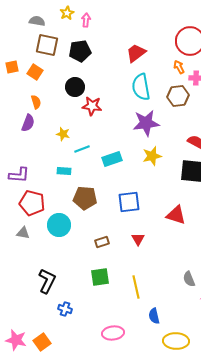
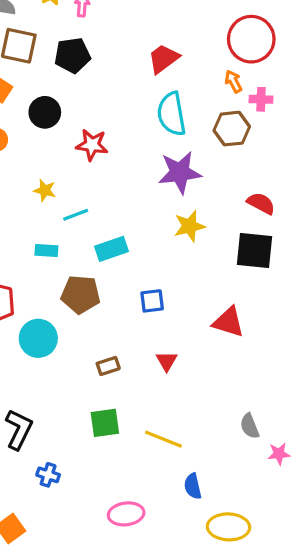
black circle: (75, 87) -> (45, 112), moved
cyan rectangle: (112, 159) -> (111, 249), moved
blue square: (129, 202) -> (152, 301), size x0.7
yellow line: (136, 287) -> (163, 439), turned -55

